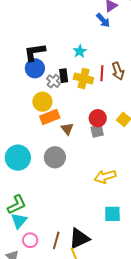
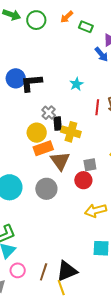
blue circle: (35, 68) -> (16, 78), moved
black rectangle: (64, 76) -> (58, 124), moved
yellow cross: (84, 78) -> (71, 132), moved
red circle: (98, 118) -> (83, 180), moved
brown triangle: (67, 129) -> (60, 161), size x1.5

